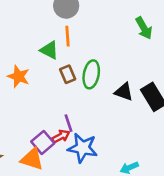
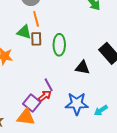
brown rectangle: (68, 74) -> (36, 39), moved, turned 32
black triangle: (124, 92) -> (82, 68), moved
blue star: (83, 148) -> (77, 104), moved

